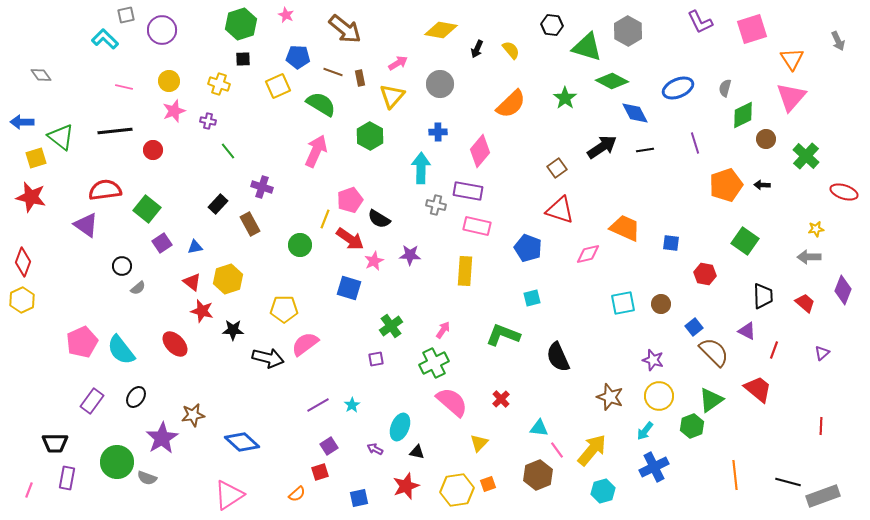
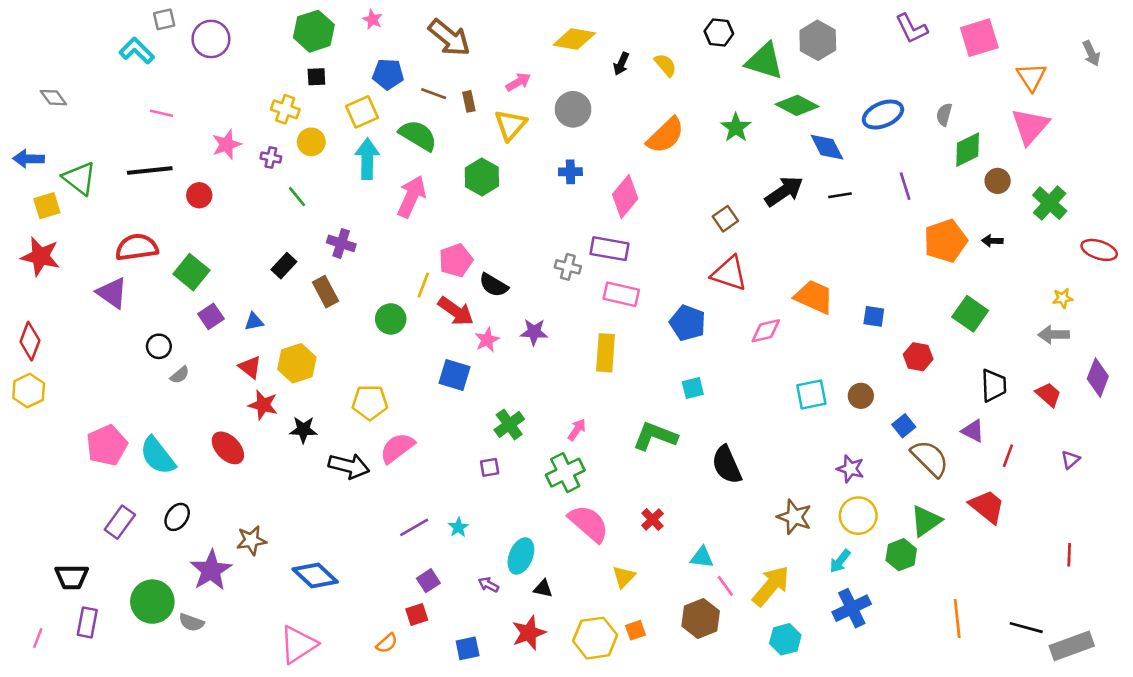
yellow circle: (169, 81) -> (311, 142), moved
cyan arrow: (421, 168) -> (367, 159), moved

